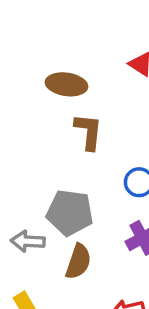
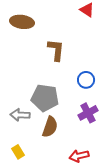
brown ellipse: (67, 84) -> (22, 22), moved

